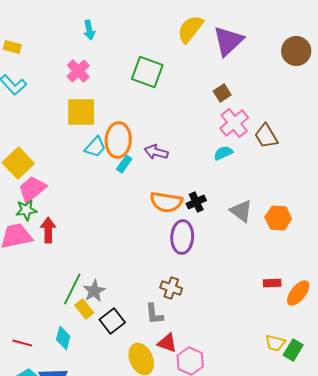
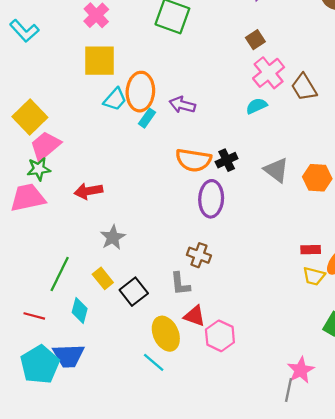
red arrow: (48, 230) -> (88, 191), moved, turned -100
green line: (72, 289) -> (60, 274), moved
gray star: (94, 291) -> (113, 237), moved
yellow trapezoid: (275, 343) -> (314, 276), moved

